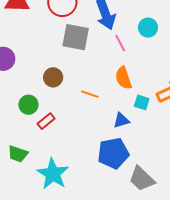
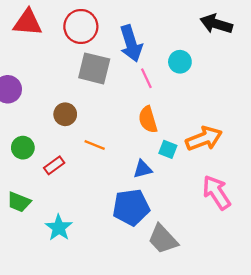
orange line: (90, 94) -> (95, 145), moved
green circle: (28, 105) -> (23, 148), moved
cyan star: (53, 174) -> (59, 228), size x0.7

